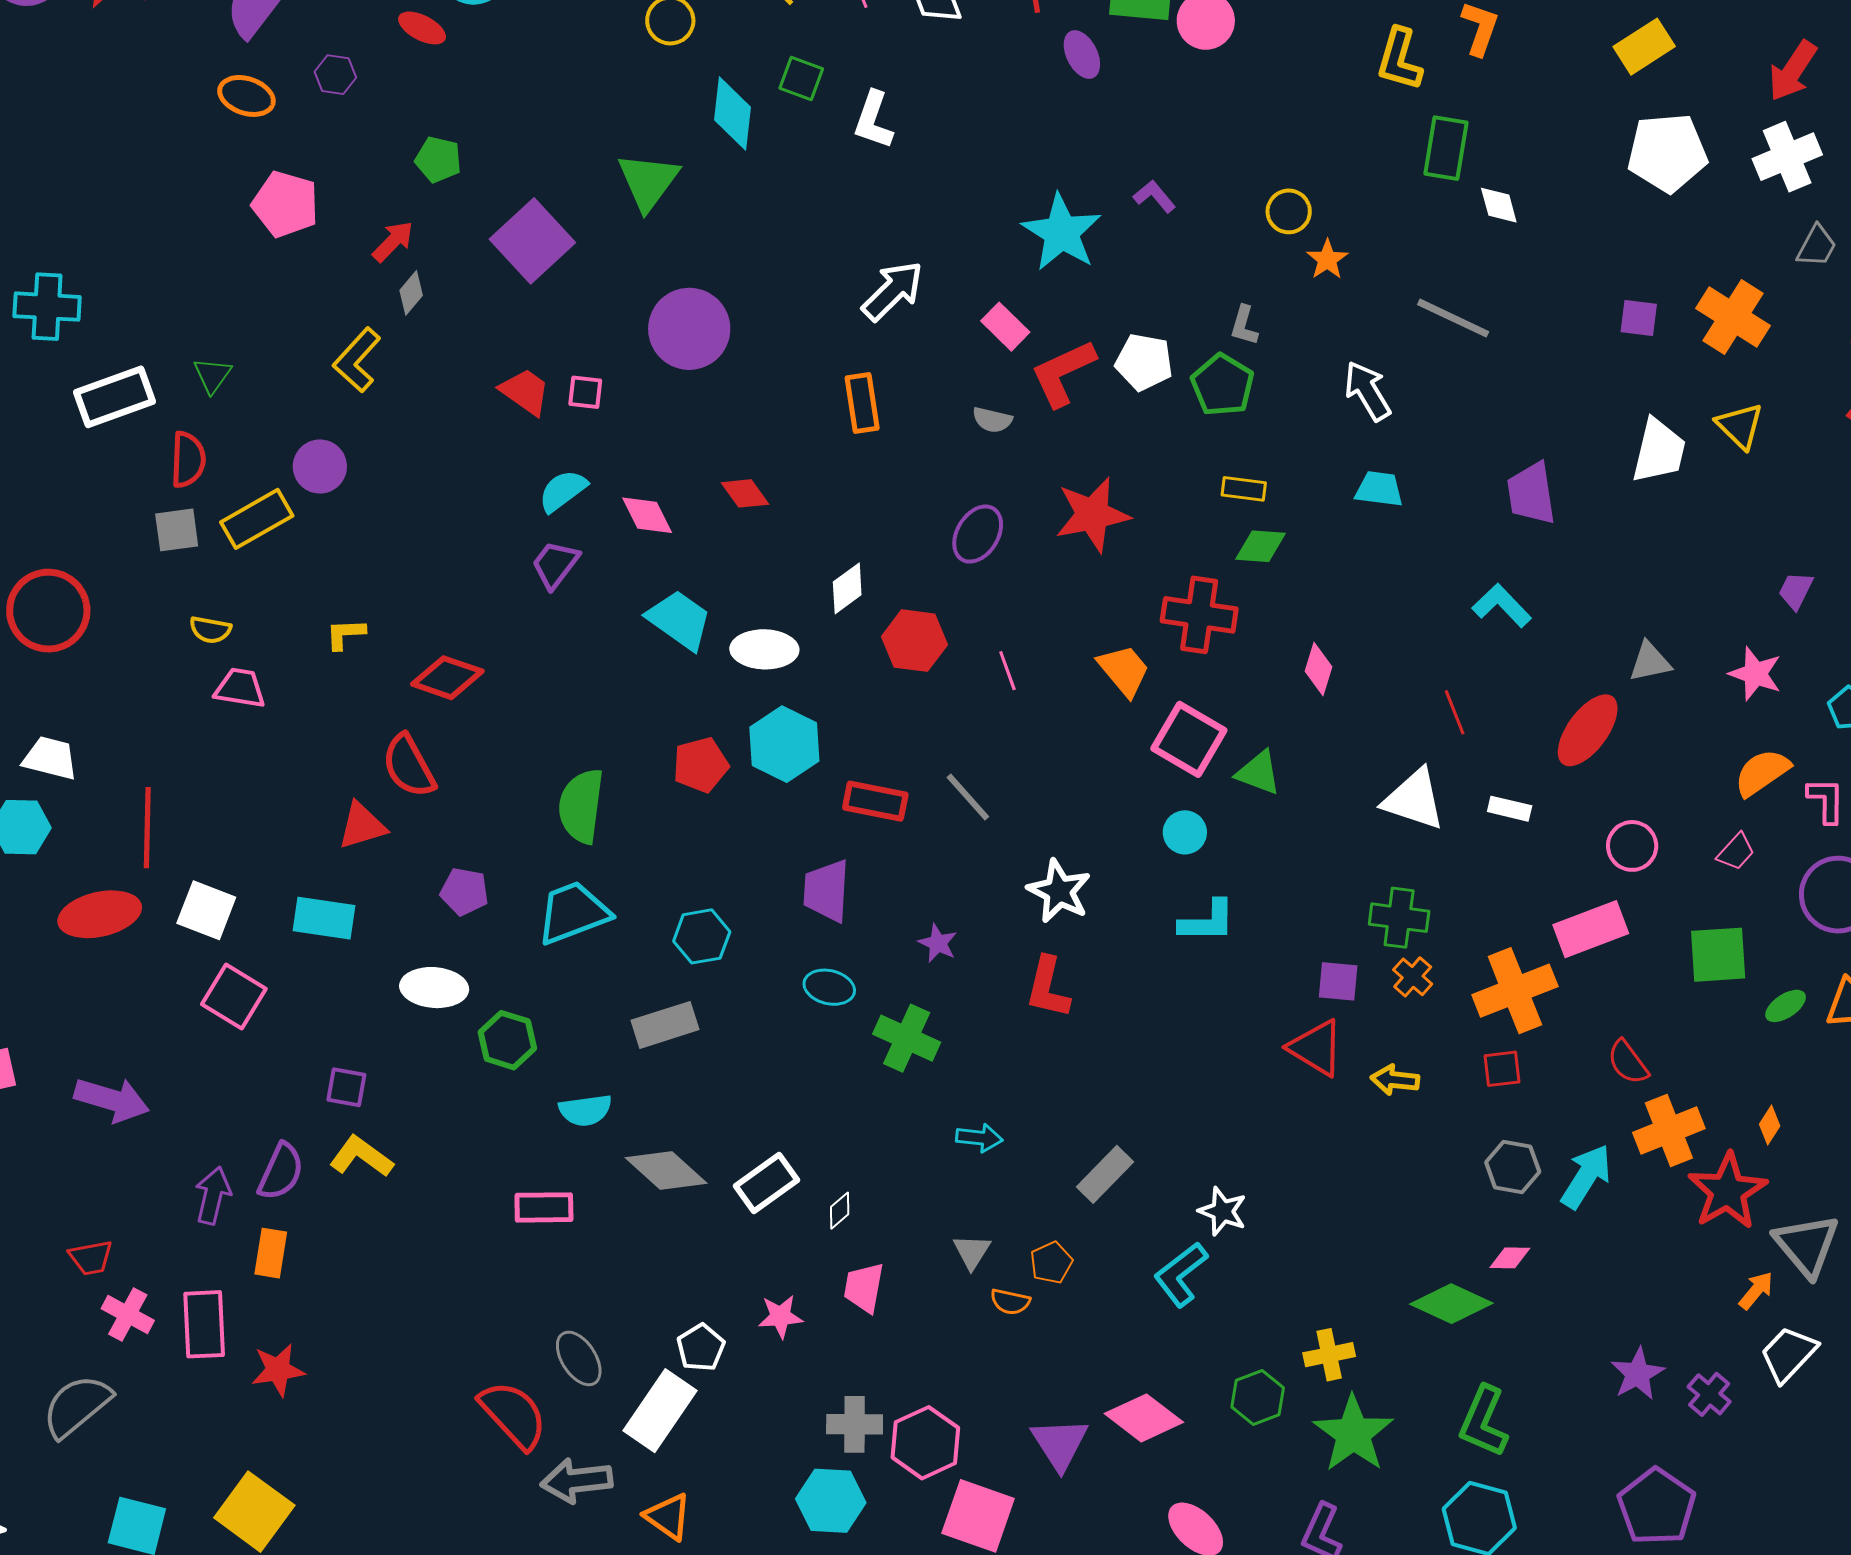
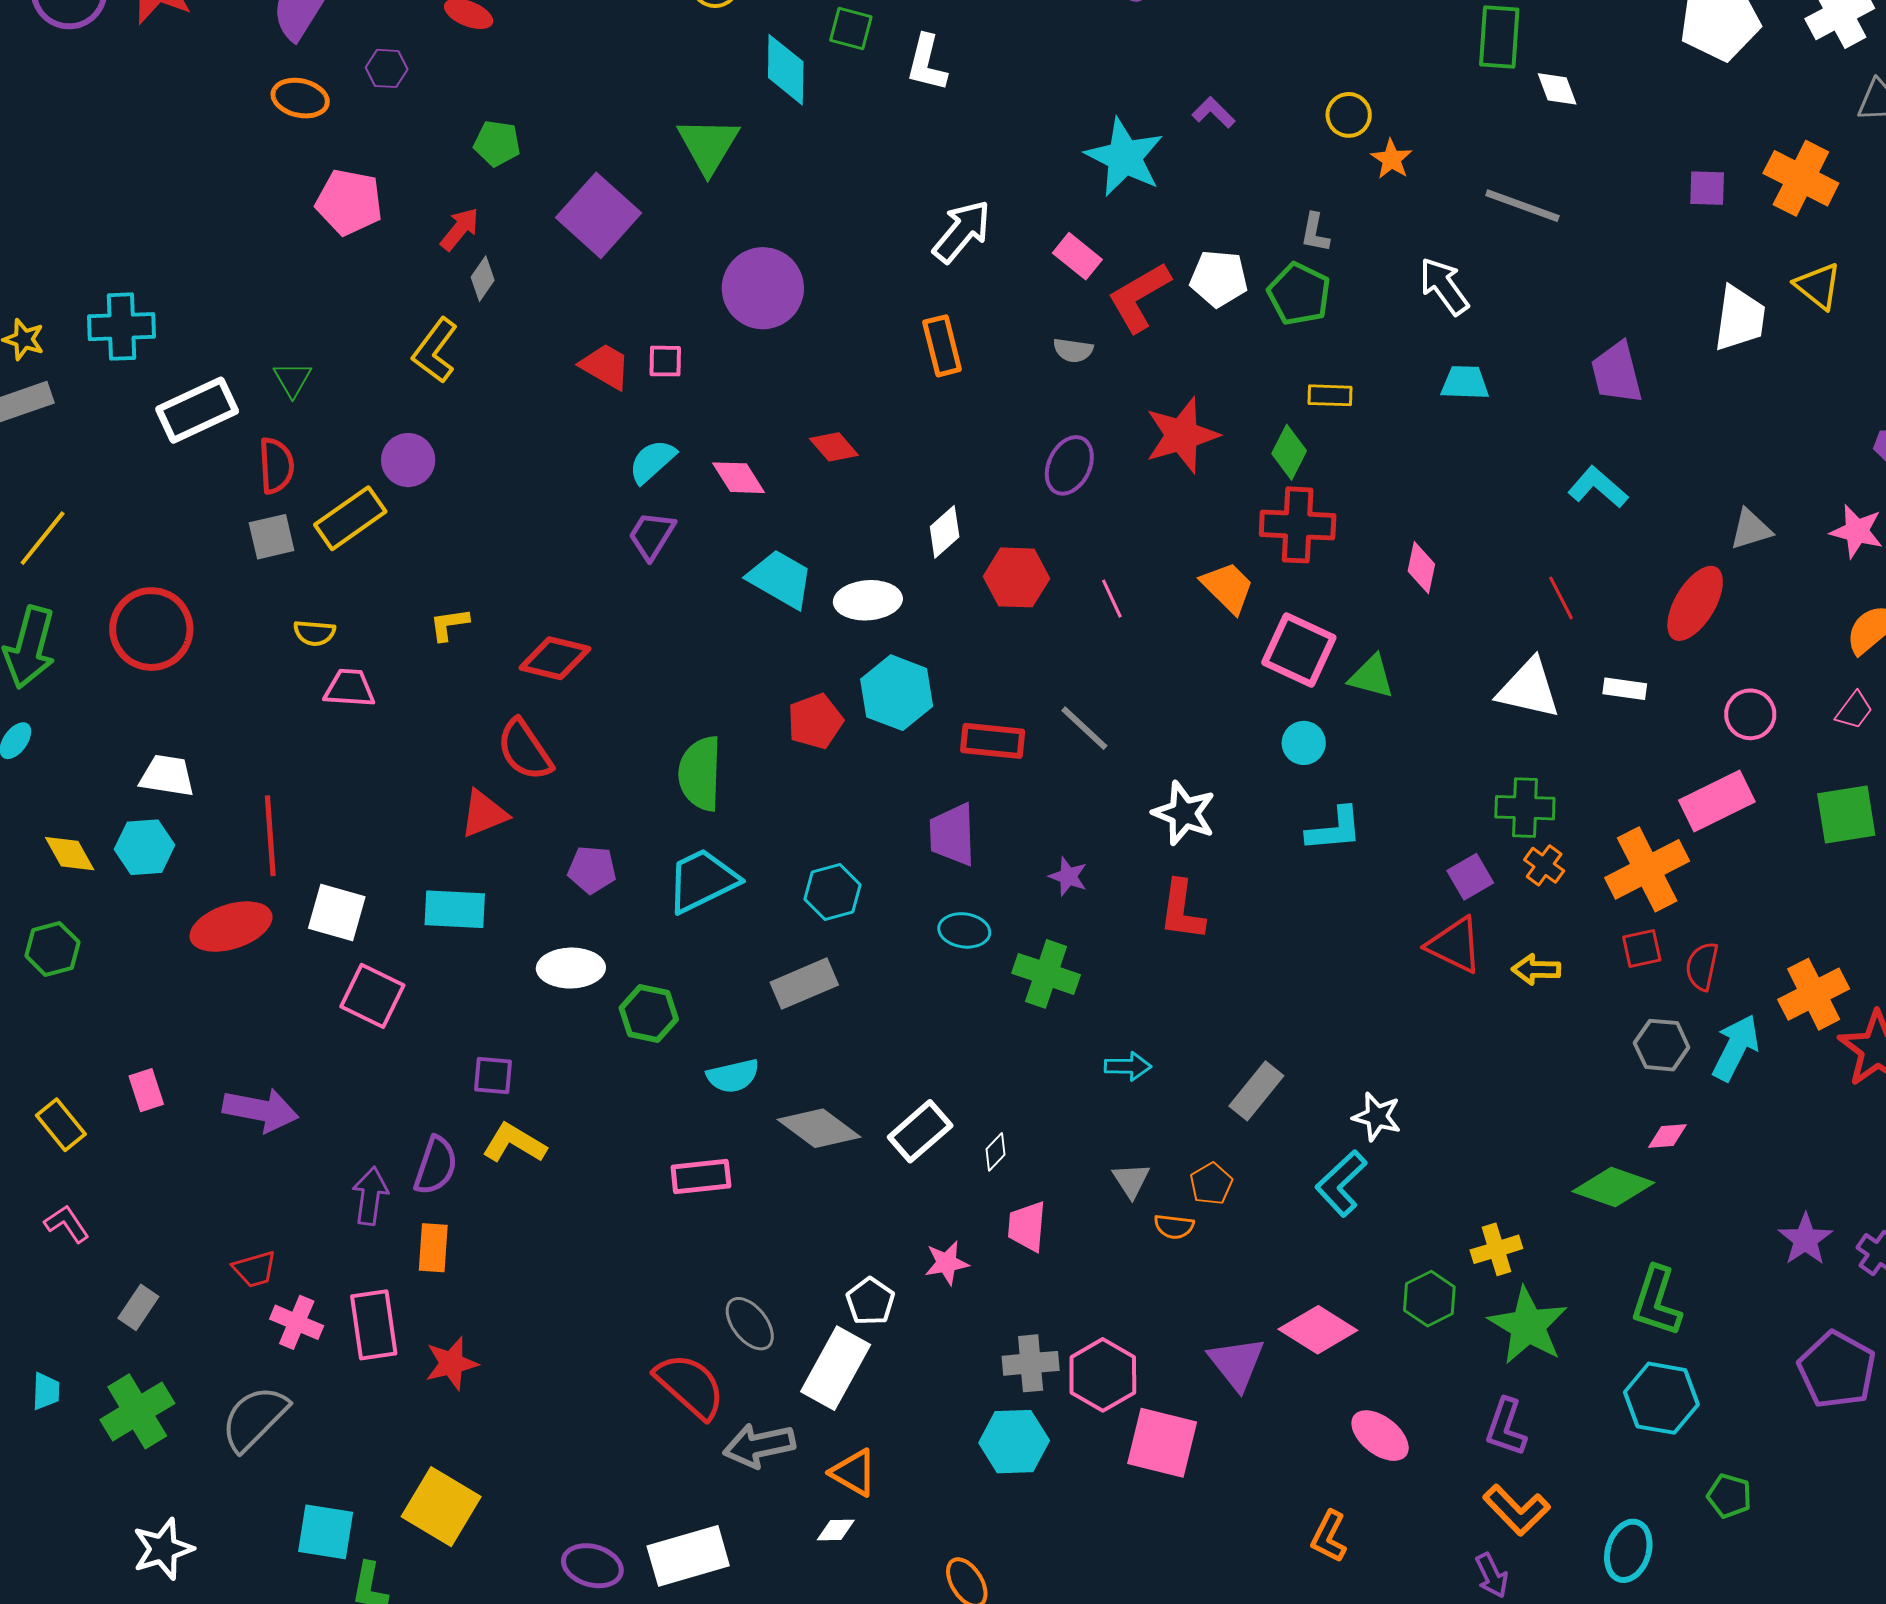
green diamond: (1261, 546) -> (1289, 452), moved, turned -62
purple square: (1338, 981) -> (1470, 877), turned -30
red semicircle: (1628, 1062) -> (1702, 966), moved, turned 54

